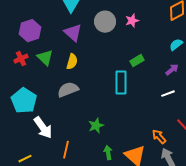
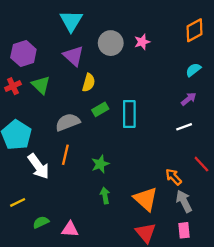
green rectangle: (137, 61) -> (100, 109), moved
yellow semicircle: (72, 62) -> (89, 83), moved
orange line: (66, 150) -> (65, 155), moved
green arrow: (108, 153) -> (105, 195), moved

